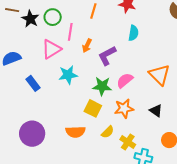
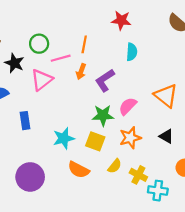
orange line: (93, 11) -> (84, 44), moved
black star: (30, 19) -> (14, 63), moved
pink line: (70, 32) -> (61, 58), turned 72
cyan star: (68, 75) -> (64, 138), moved
blue rectangle: (33, 83) -> (25, 121), turned 35
orange semicircle: (75, 132) -> (79, 170), turned 36

